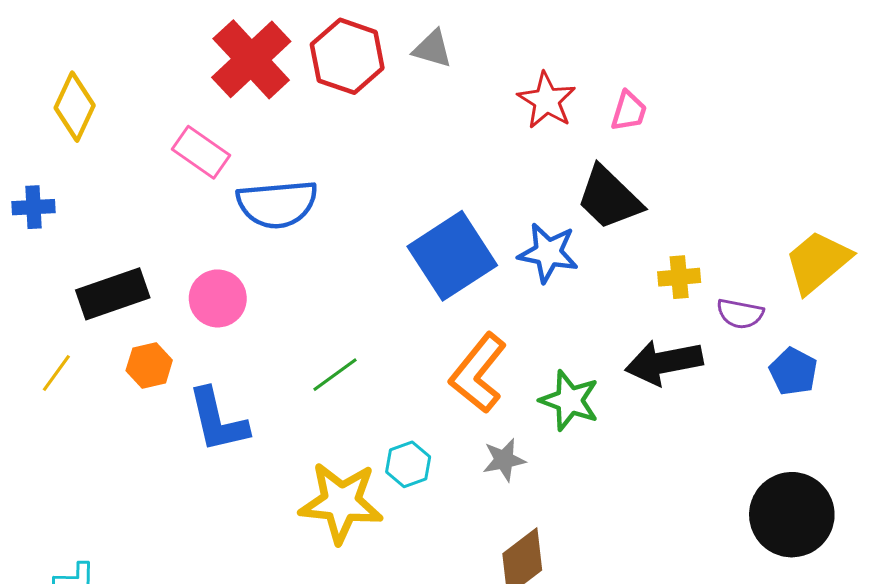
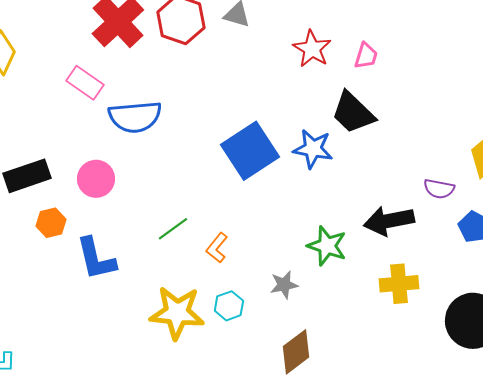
yellow cross: (679, 277) -> (399, 284), moved, size x1.4
orange L-shape: (478, 373) -> (217, 248), moved, size x0.6
cyan hexagon: (408, 464) -> (229, 306), moved

